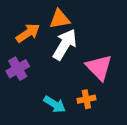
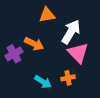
orange arrow: (28, 33) -> (34, 44), moved, turned 60
white arrow: (65, 45) -> (71, 32), moved

